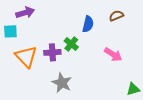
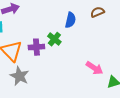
pink arrow: (113, 54) -> (94, 68), moved
gray star: (62, 83) -> (19, 76), moved

